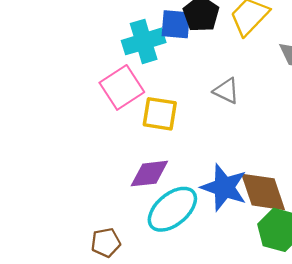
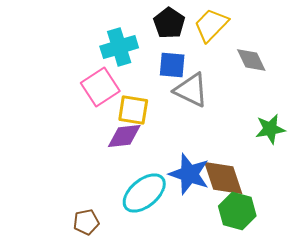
blue square: (176, 24) -> (172, 65), moved
gray triangle: (226, 91) -> (191, 90), size x1.5
purple diamond: (149, 174) -> (124, 136), moved

